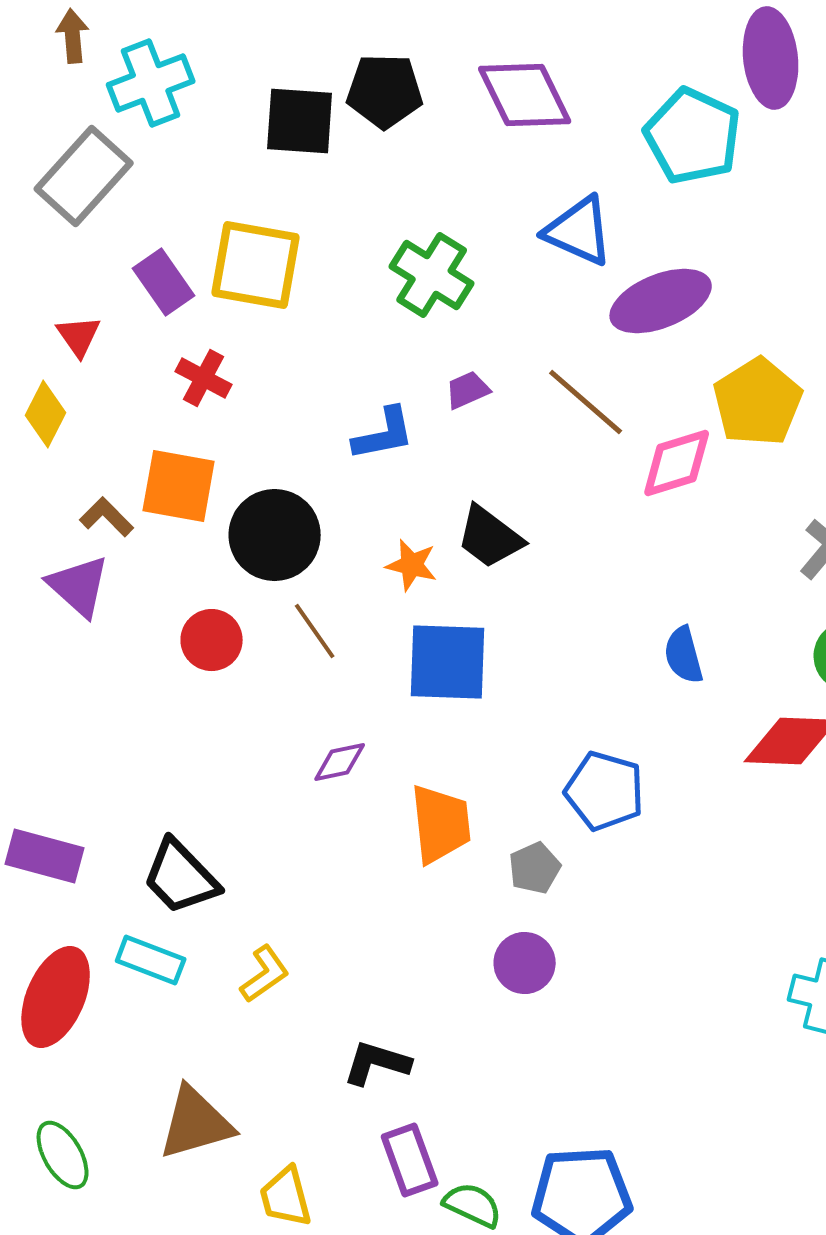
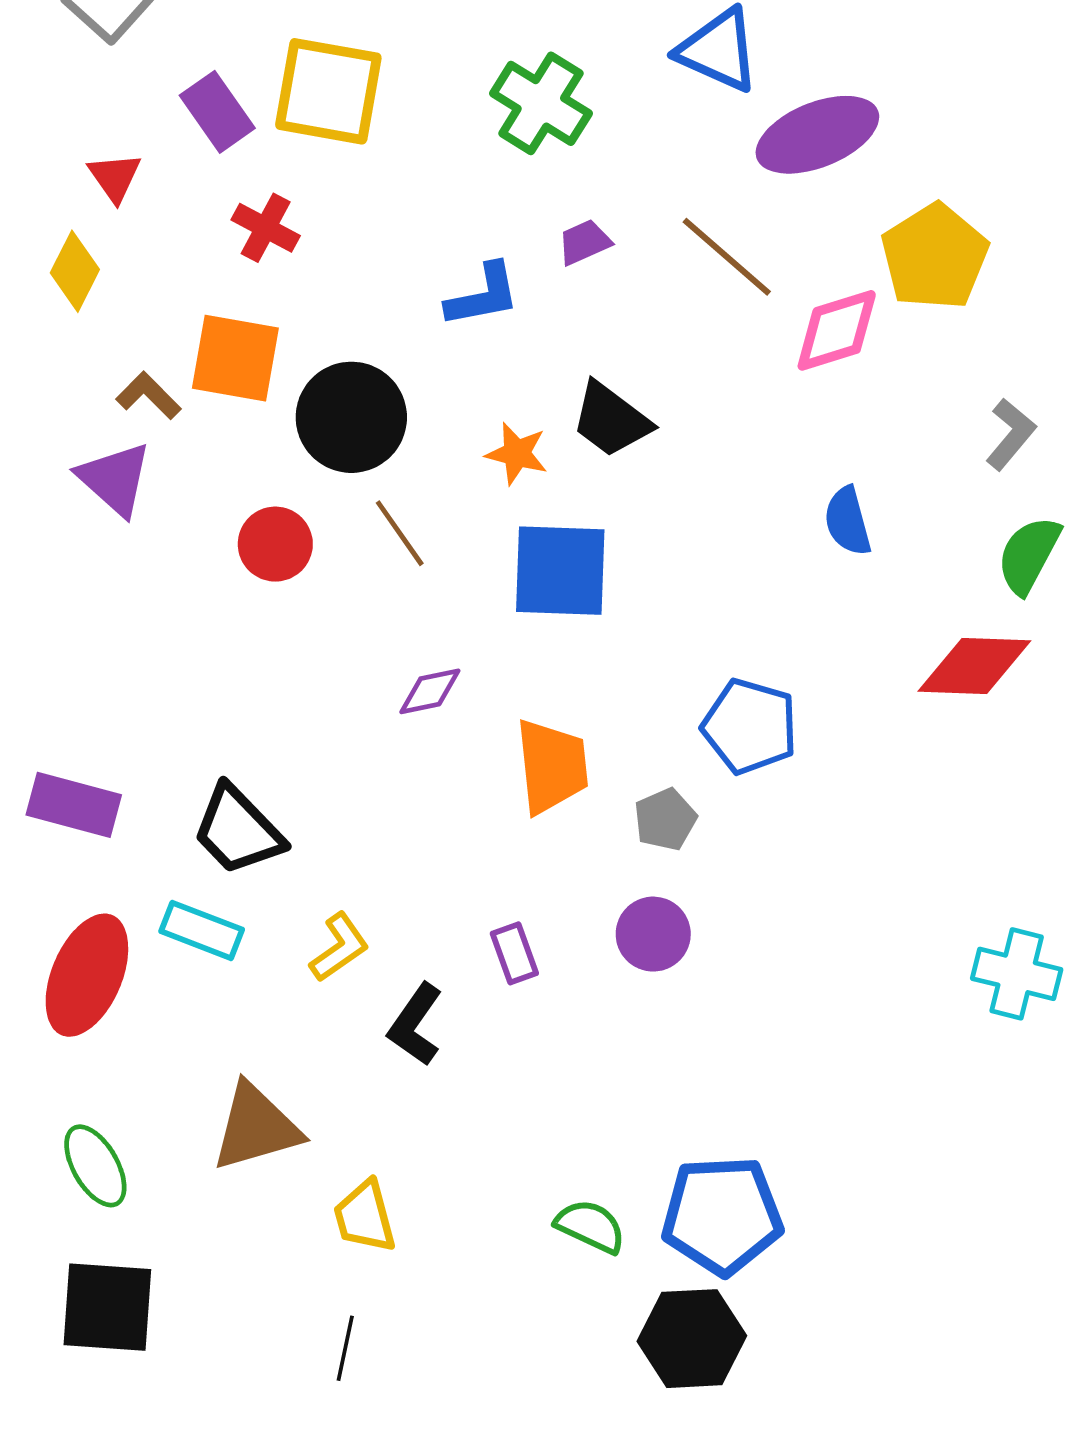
blue semicircle: (684, 655) -> (848, 521), moved
black L-shape: (377, 1063) -> (415, 1025), moved, turned -72
purple rectangle: (410, 1160) -> (514, 953), moved, size x0.7

